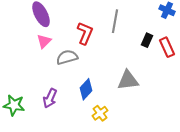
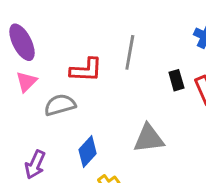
red L-shape: (85, 33) -> (86, 70), turned 70
black rectangle: (147, 40) -> (176, 80), turned -40

